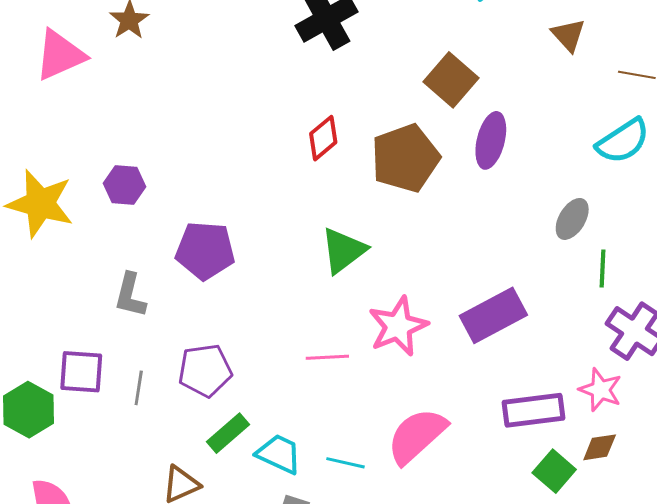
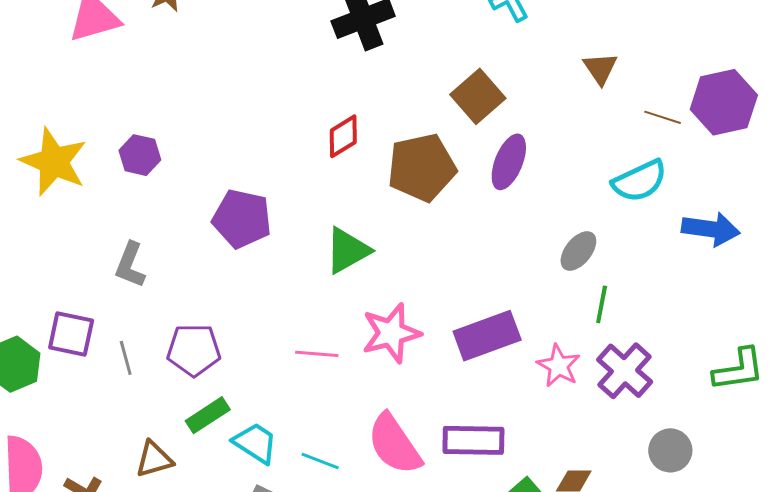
purple pentagon: (205, 251) -> (242, 219), moved
gray line: (139, 388) -> (126, 358), turned -32
pink star: (600, 390) -> (559, 366), moved
purple rectangle: (533, 410) -> (473, 440), moved
pink semicircle: (417, 436) -> (394, 444), turned -90

